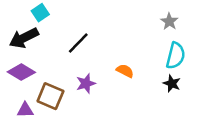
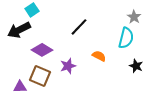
black line: (78, 43) -> (79, 27), moved
cyan semicircle: (176, 56) -> (126, 38), moved
purple diamond: (21, 72) -> (42, 50), moved

